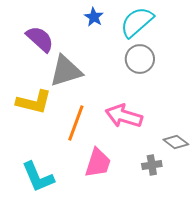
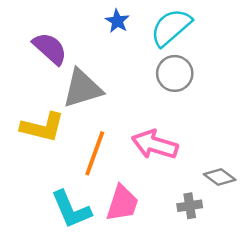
cyan L-shape: (38, 177) -> (71, 209), moved

